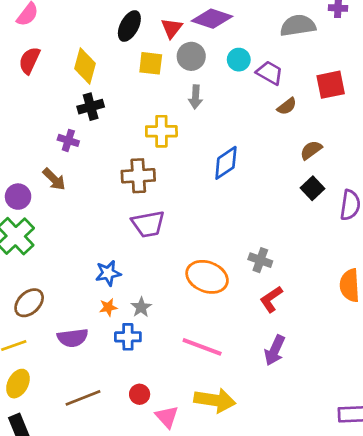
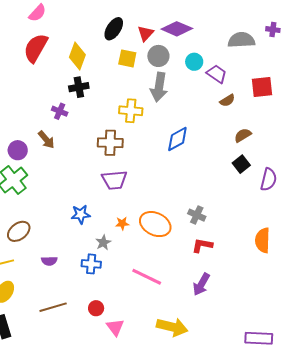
red semicircle: (29, 60) -> (36, 48), size x1.4
gray arrow: (196, 97) -> (159, 87), size x1.6
red L-shape: (271, 299) -> (202, 245), turned 40
orange star: (108, 307) -> (122, 223), moved
purple semicircle: (73, 338) -> (49, 261), size x0.7
yellow arrow: (215, 400) -> (172, 327), moved

